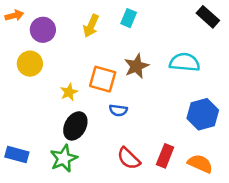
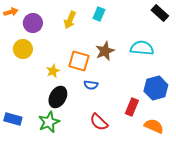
red rectangle: (165, 156) -> (132, 107), moved

